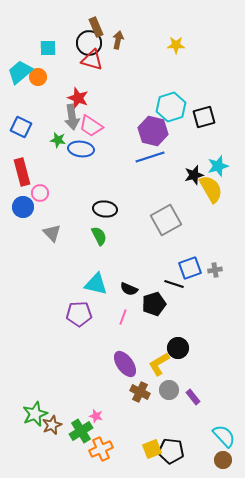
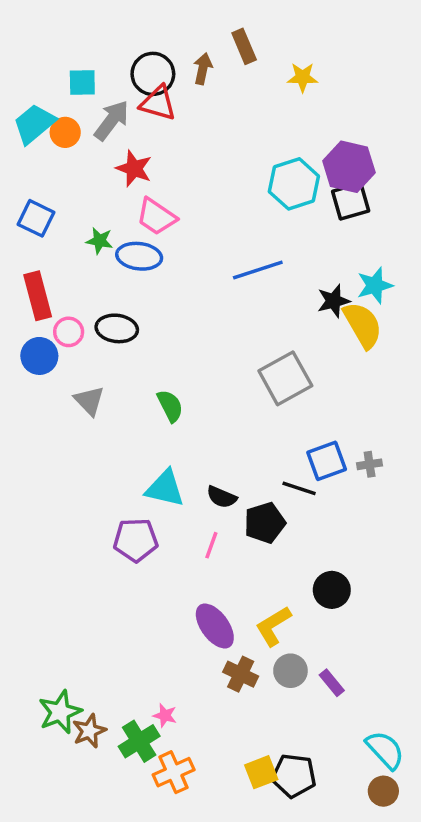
brown rectangle: (96, 27) -> (244, 46), moved
gray arrow: (72, 117) -> (112, 120), moved, turned -135
purple hexagon: (153, 131) -> (349, 167), moved
black ellipse: (105, 209) -> (117, 328), moved
black circle: (178, 348) -> (332, 590), moved

